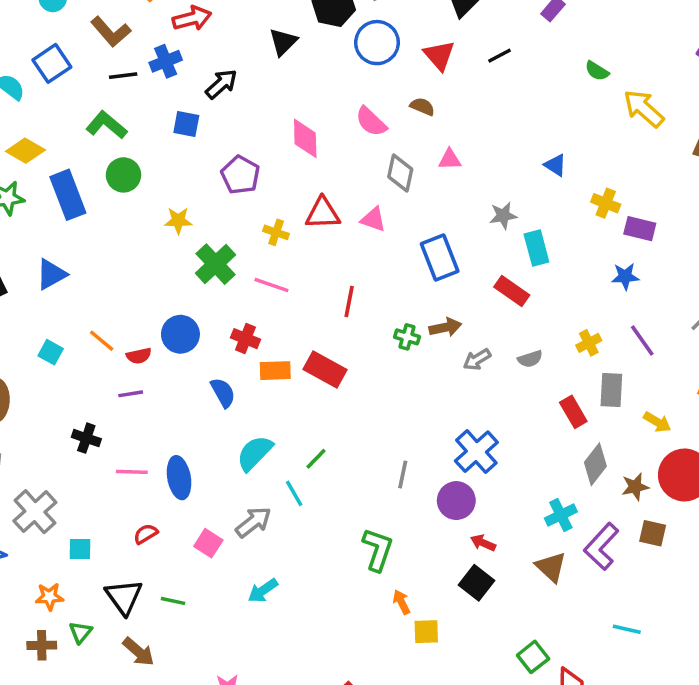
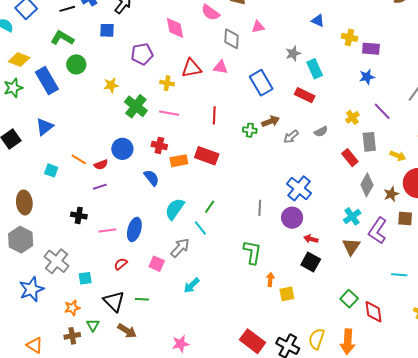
purple pentagon: (240, 175) -> (142, 54), turned -30
blue ellipse: (179, 478) -> (134, 229), turned 35
brown triangle: (551, 567) -> (351, 247), turned 30
orange arrow: (401, 602) -> (270, 280), turned 40

